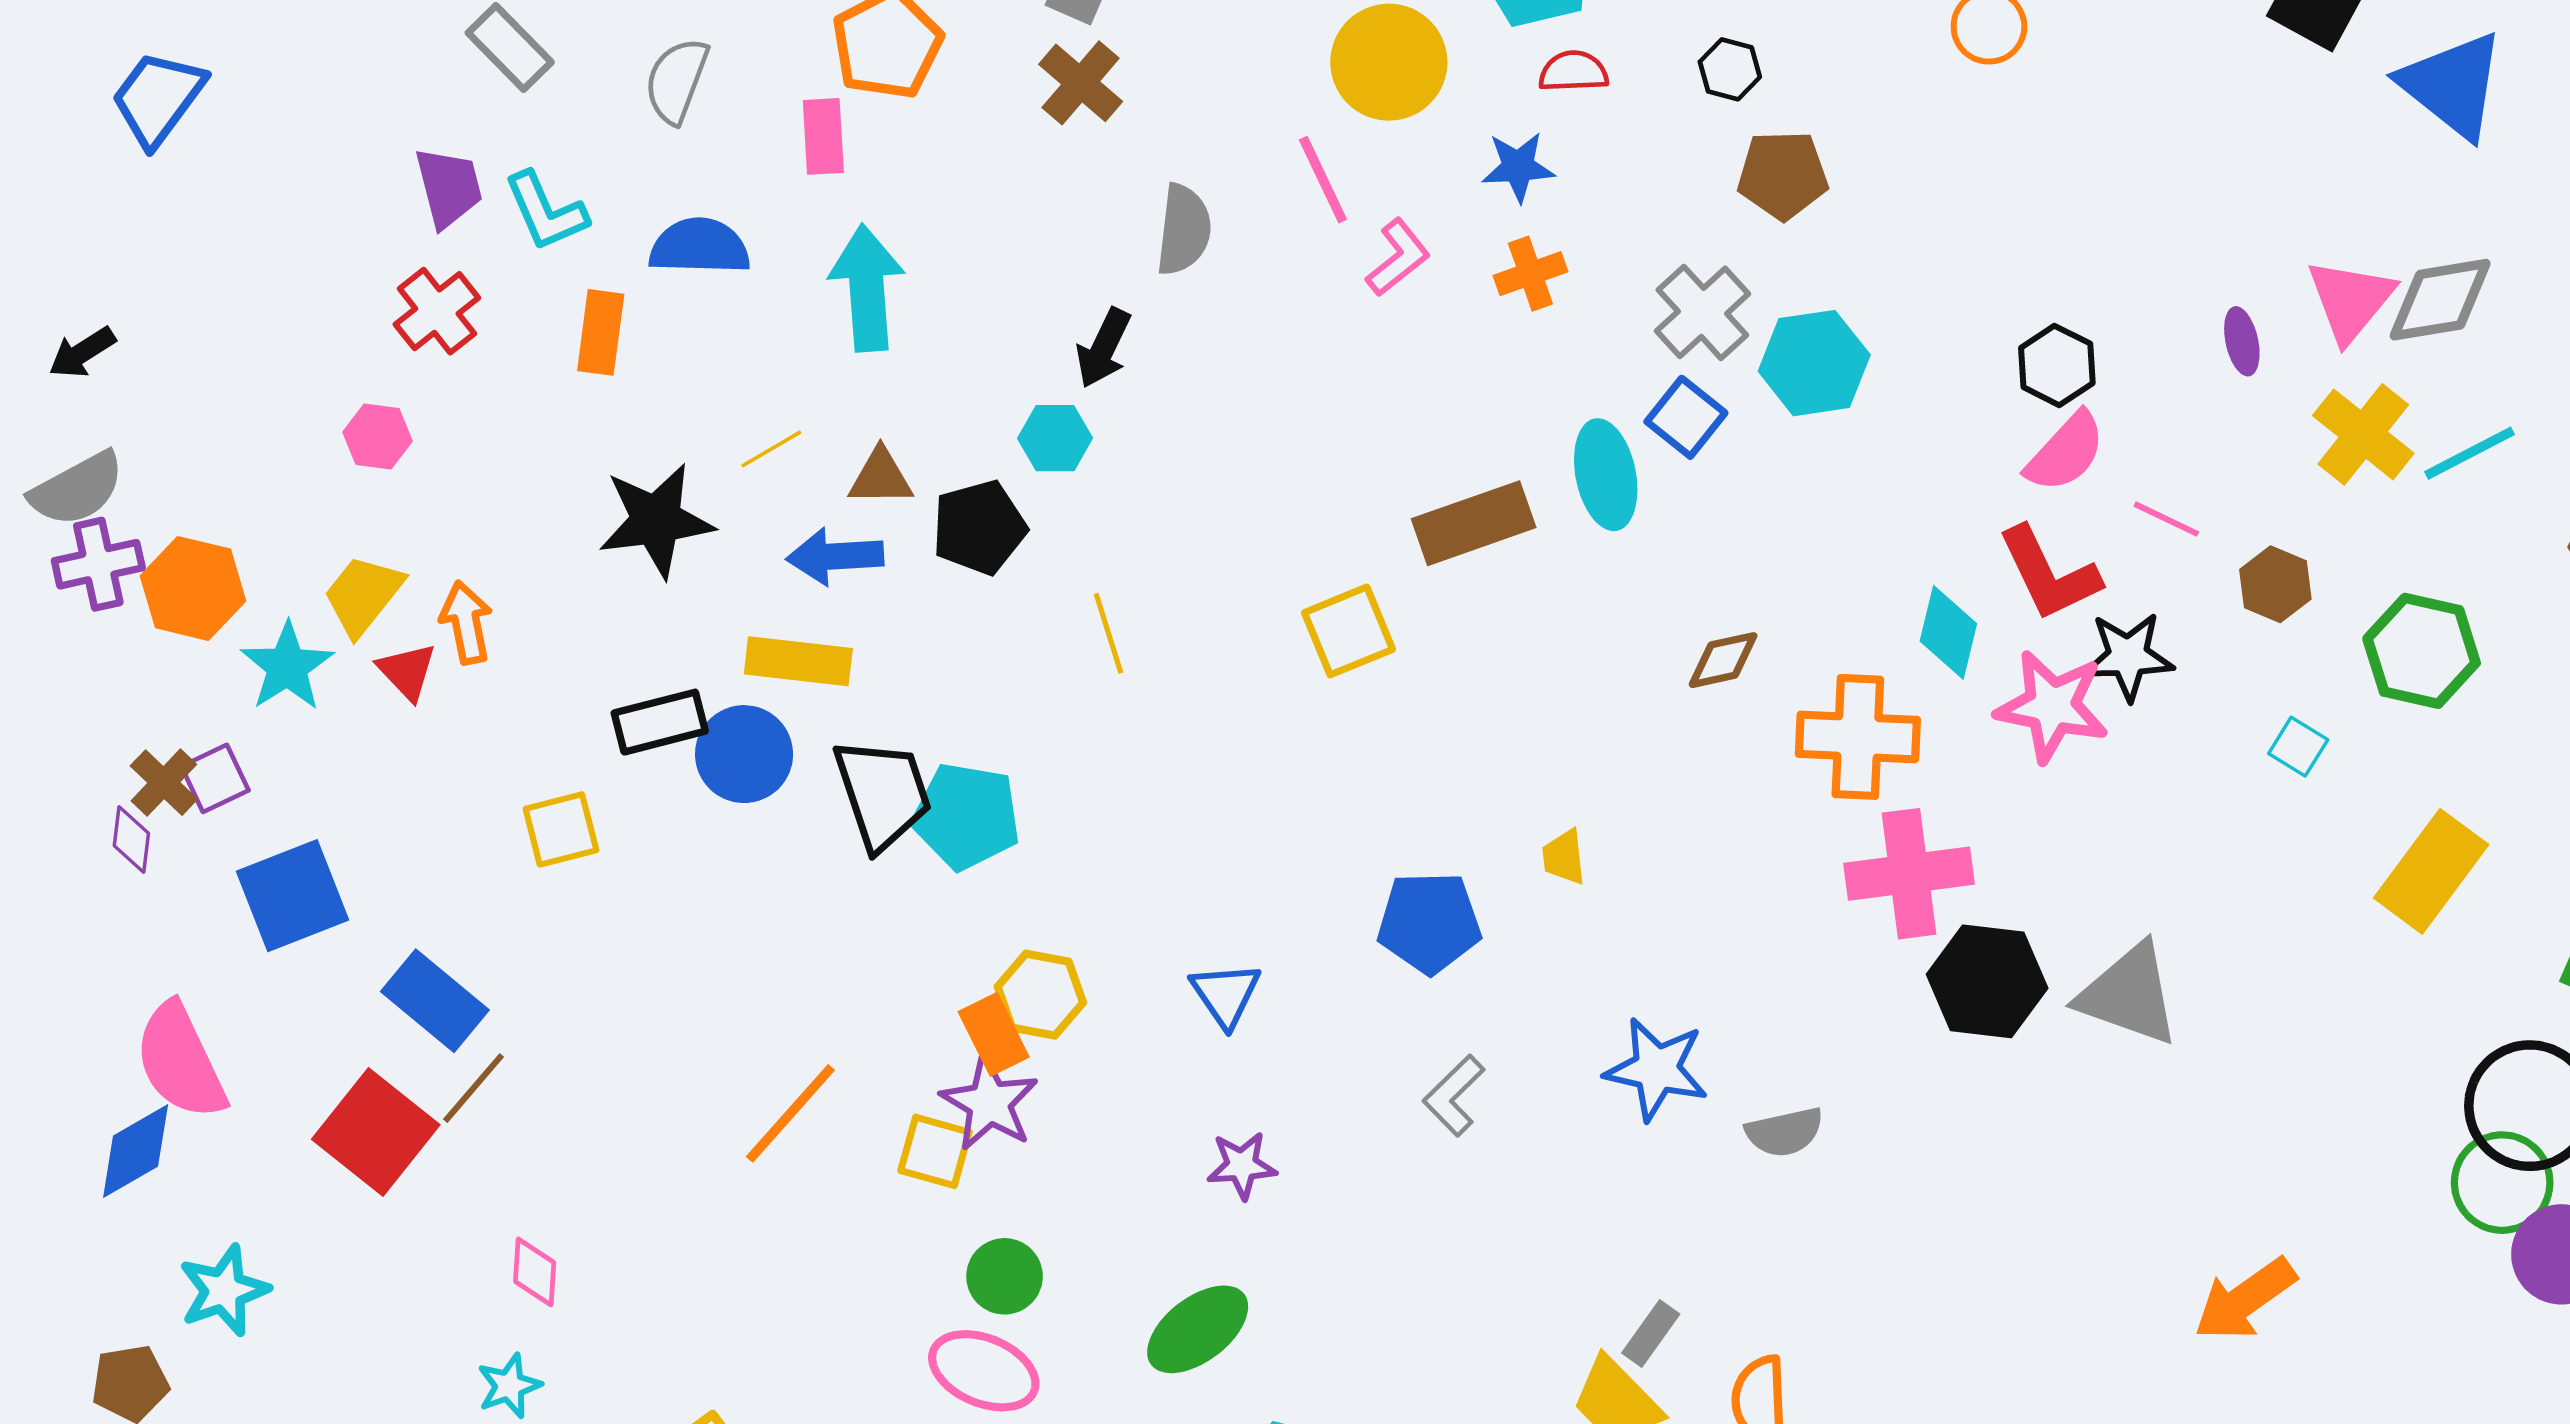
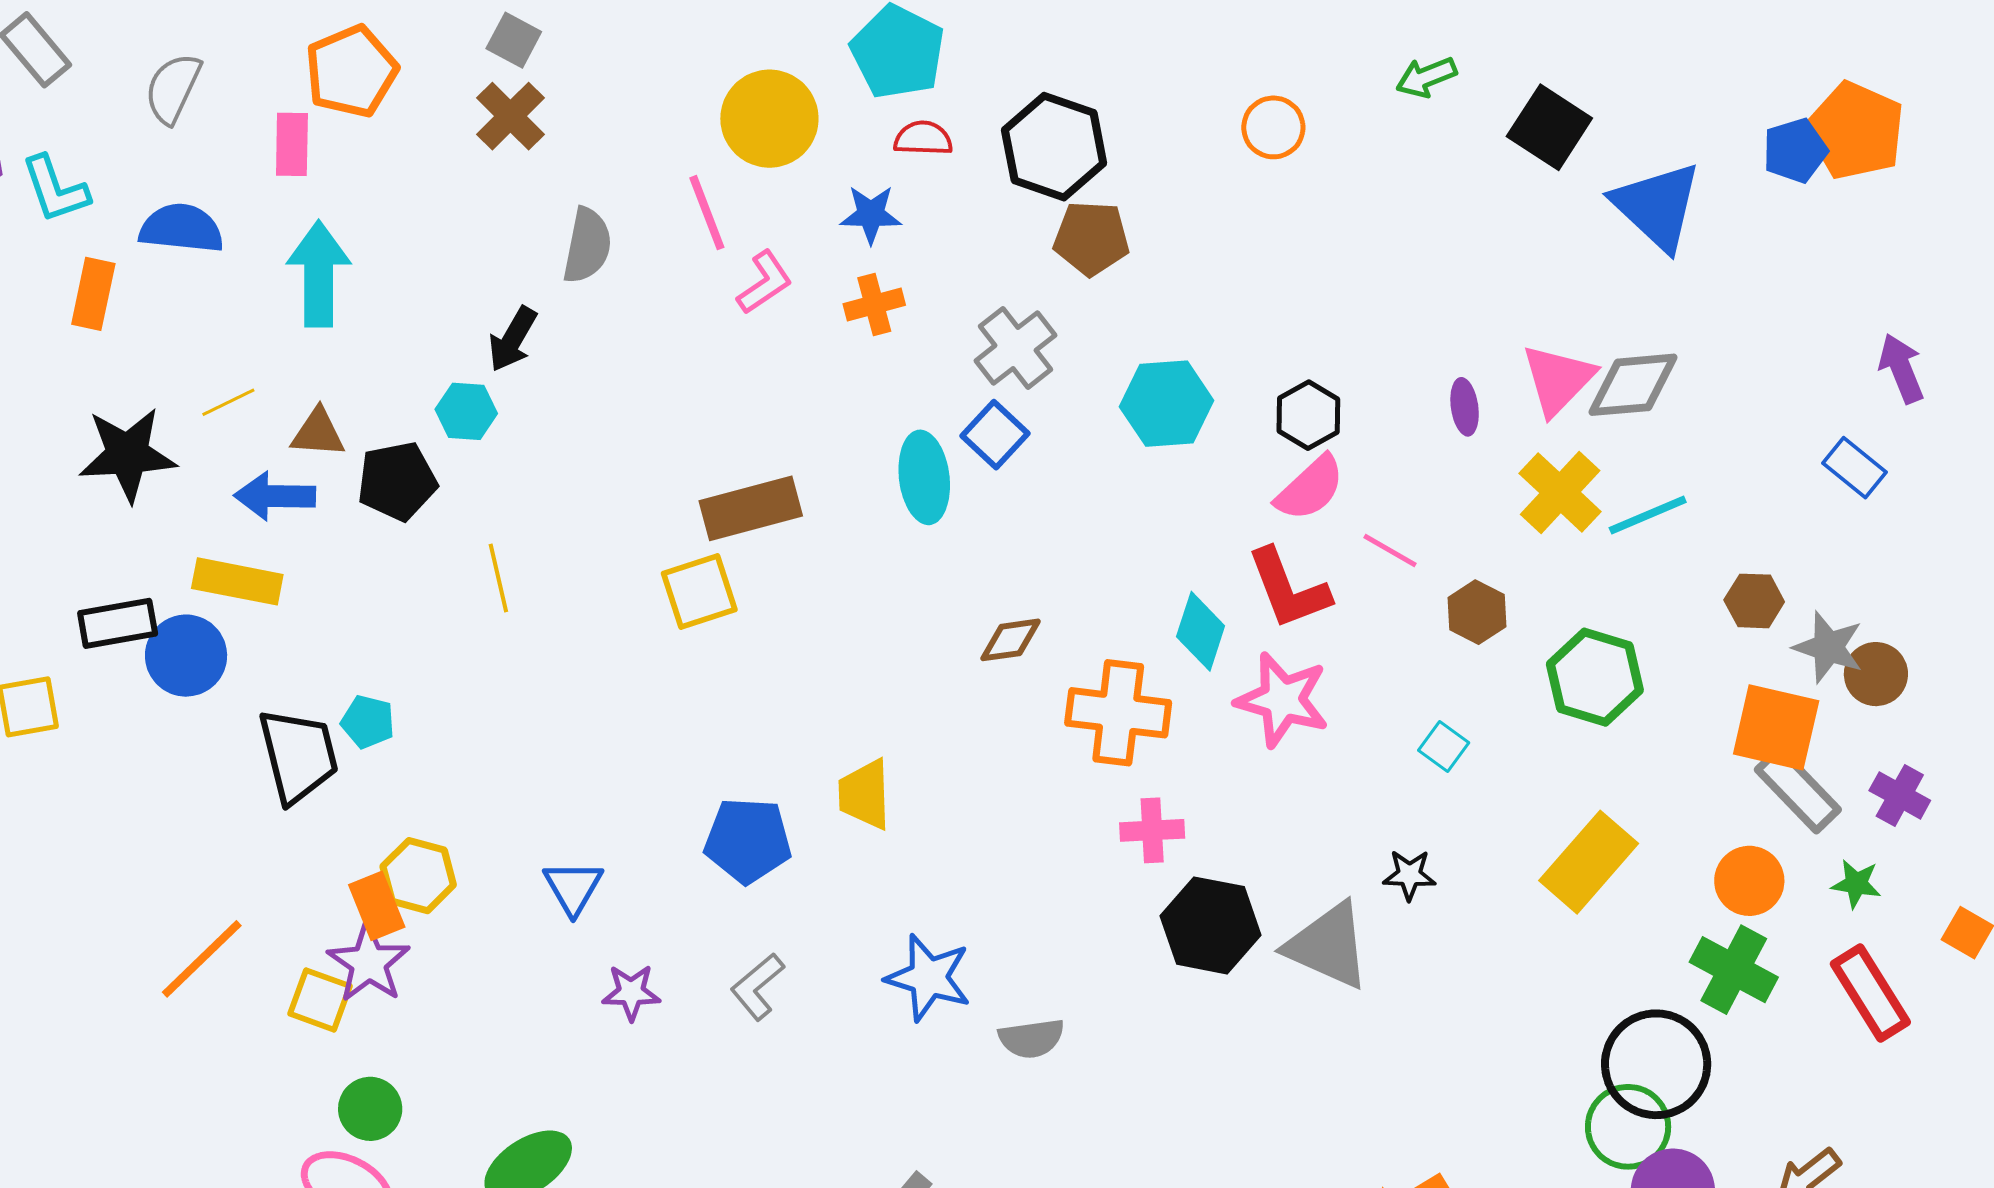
black hexagon: (1730, 69) -> (1054, 147), size x2.0
cyan hexagon: (1814, 363) -> (1167, 404), moved
brown rectangle: (1474, 523) -> (751, 508), moved
black star: (2128, 656) -> (1409, 875), moved, size x0.7
cyan square: (2298, 747) -> (1444, 747), moved
black trapezoid: (883, 794) -> (298, 756), moved
cyan pentagon: (966, 816) -> (368, 722), size x0.6
yellow trapezoid: (1564, 857) -> (865, 794), size x1.5
pink cross: (1909, 874) -> (1152, 830), size x0.6
purple star: (1242, 1165) -> (631, 992), moved

